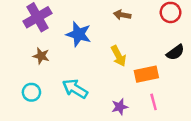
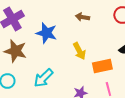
brown star: (41, 56) -> (15, 51), size x1.6
cyan arrow: (75, 89) -> (43, 78), turned -75

